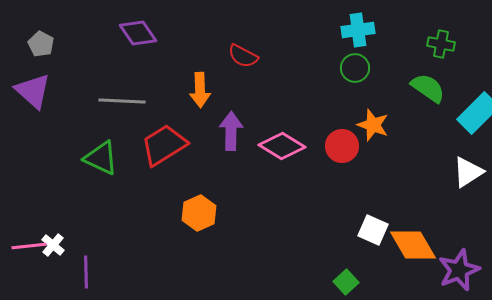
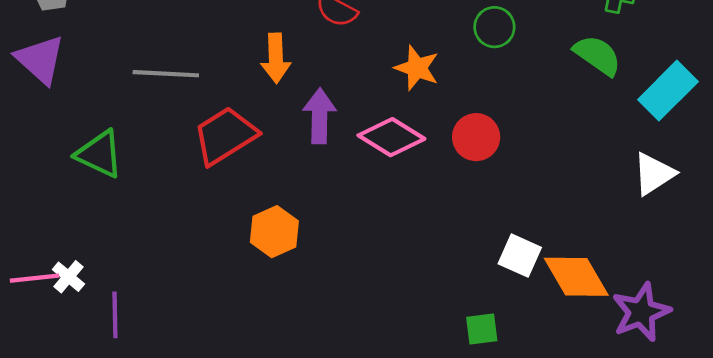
orange star: (373, 125) -> (417, 68), moved
green triangle: (101, 158) -> (99, 154), moved
green square: (346, 282) -> (482, 329), turned 35

